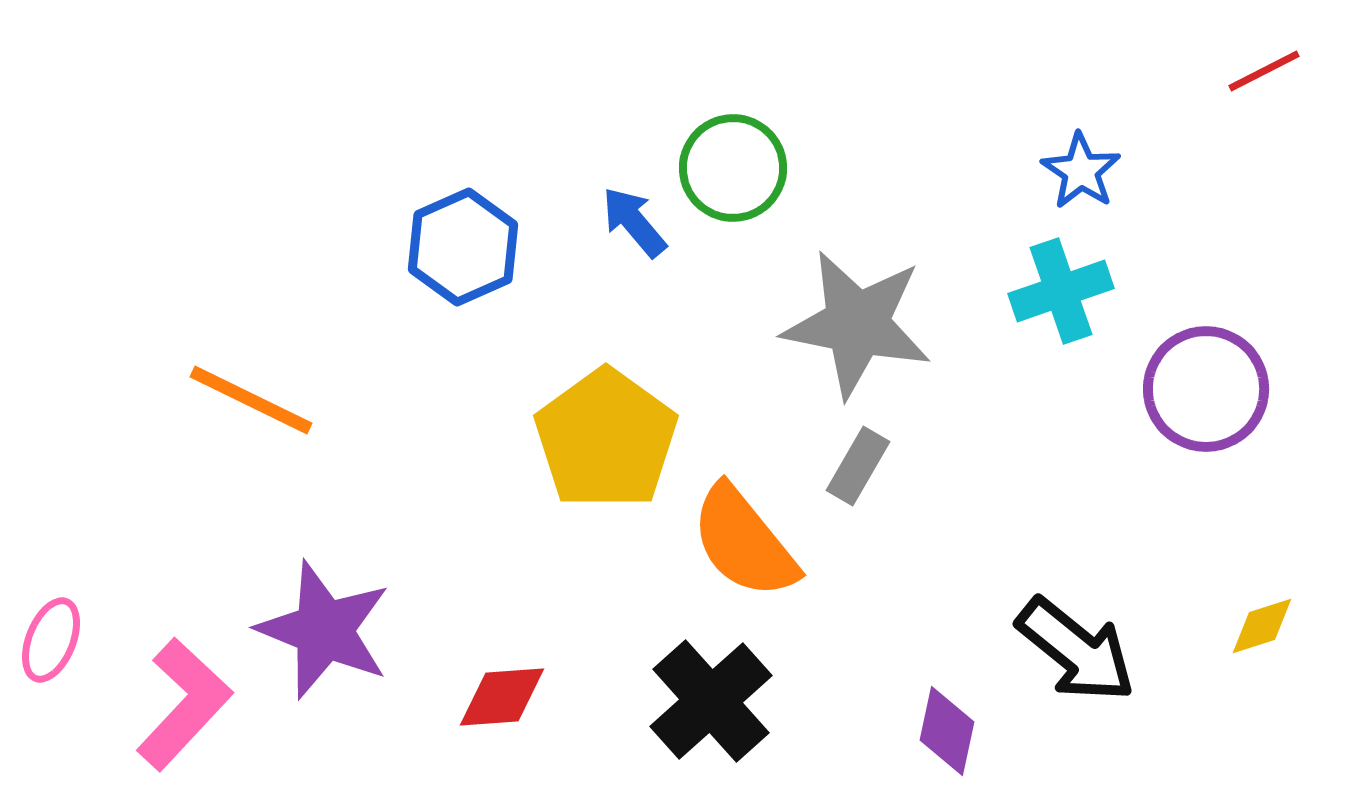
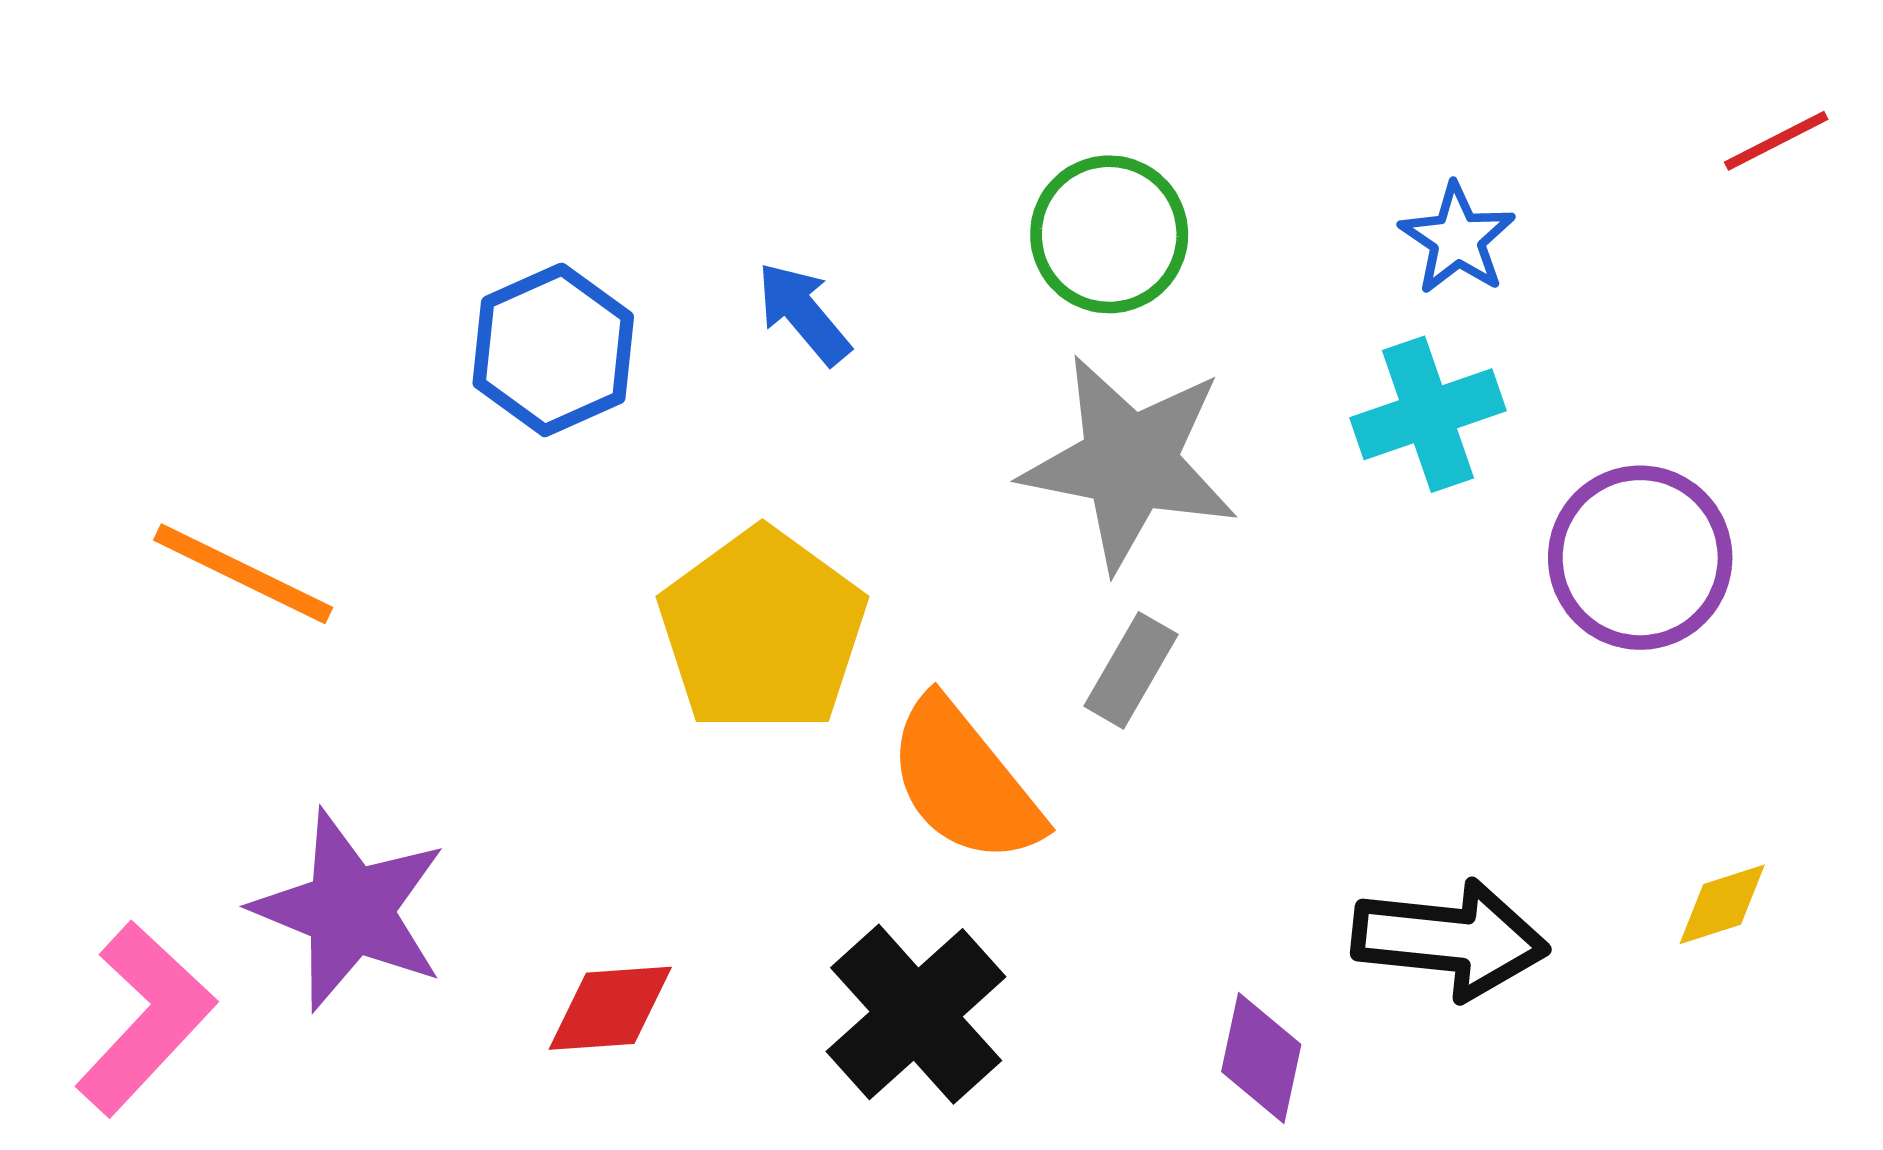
red line: (1264, 71) -> (1776, 141), moved
green circle: (733, 168) -> (1109, 234), moved
black arrow: (1076, 650) -> (1450, 939), turned -33

